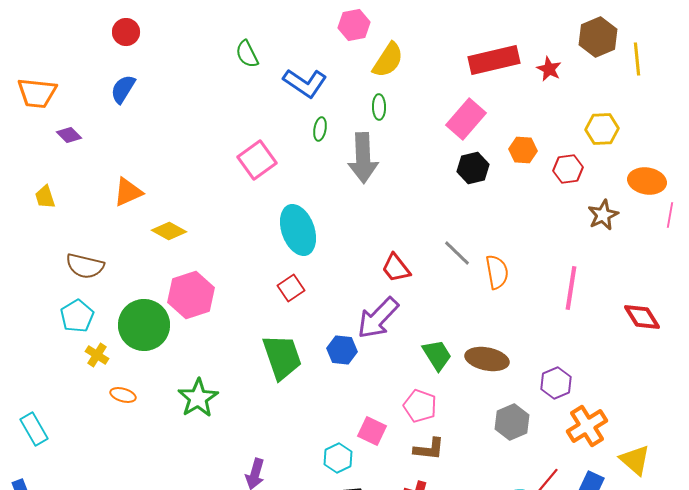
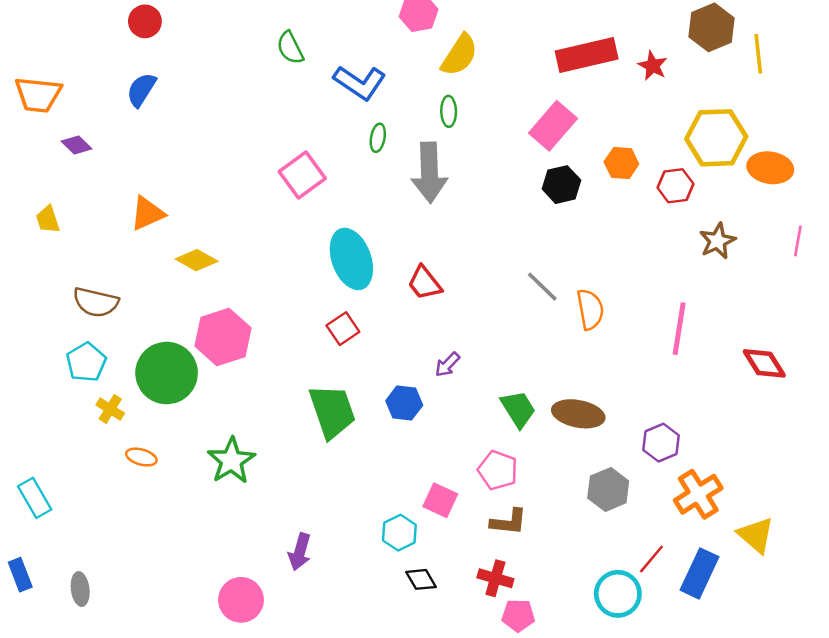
yellow hexagon: (602, 129) -> (716, 138), size x1.5
orange ellipse: (647, 181) -> (770, 168), moved
red trapezoid: (396, 268) -> (425, 283), moved
purple arrow: (378, 318) -> (447, 365), size x0.5

